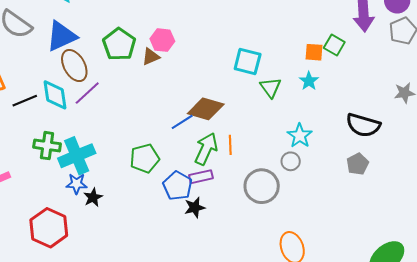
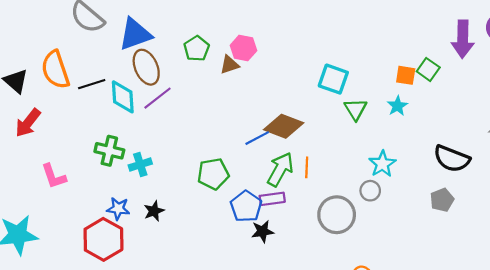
green pentagon: (119, 44) -> (197, 49), size x0.7
black line: (25, 101) -> (92, 84), moved
cyan cross: (77, 156) -> (140, 165), size x0.6
blue star: (77, 184) -> (118, 209), moved

